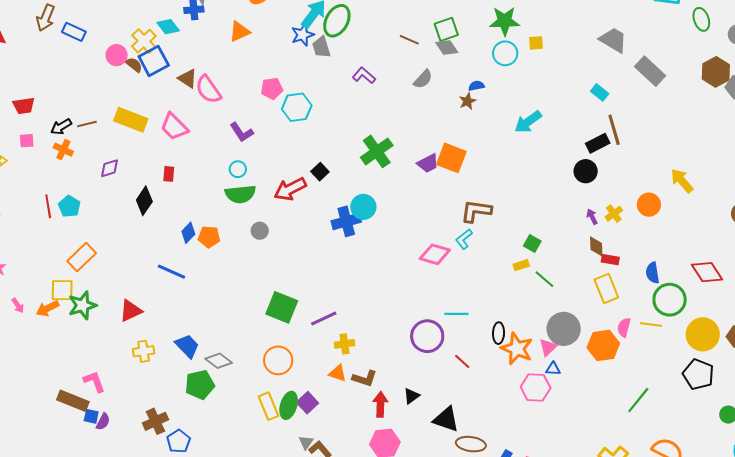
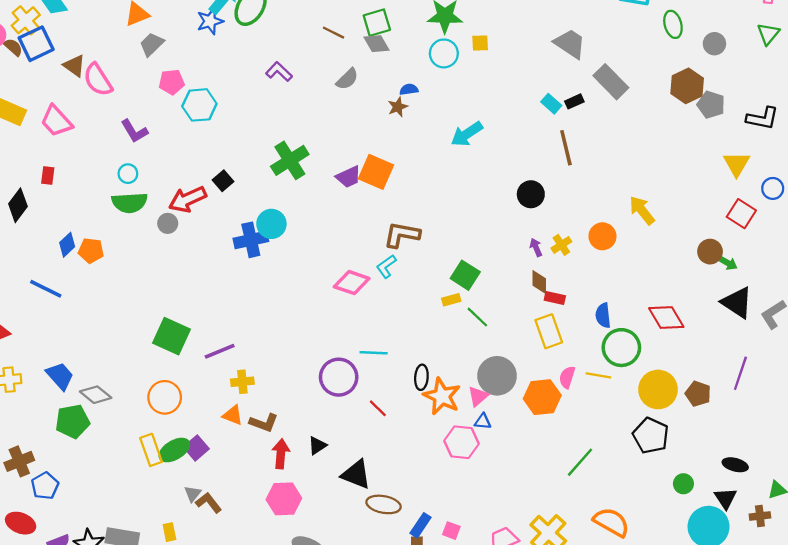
gray trapezoid: (321, 47) -> (152, 44), moved, turned 60
black rectangle: (598, 143) -> (574, 101), moved, size x0.7
gray circle: (260, 231) -> (168, 223), moved
green square: (532, 243) -> (465, 275), size x1.4
green ellipse: (289, 405) -> (174, 450), turned 40

